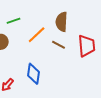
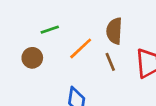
brown line: (59, 45) -> (110, 62), turned 40

